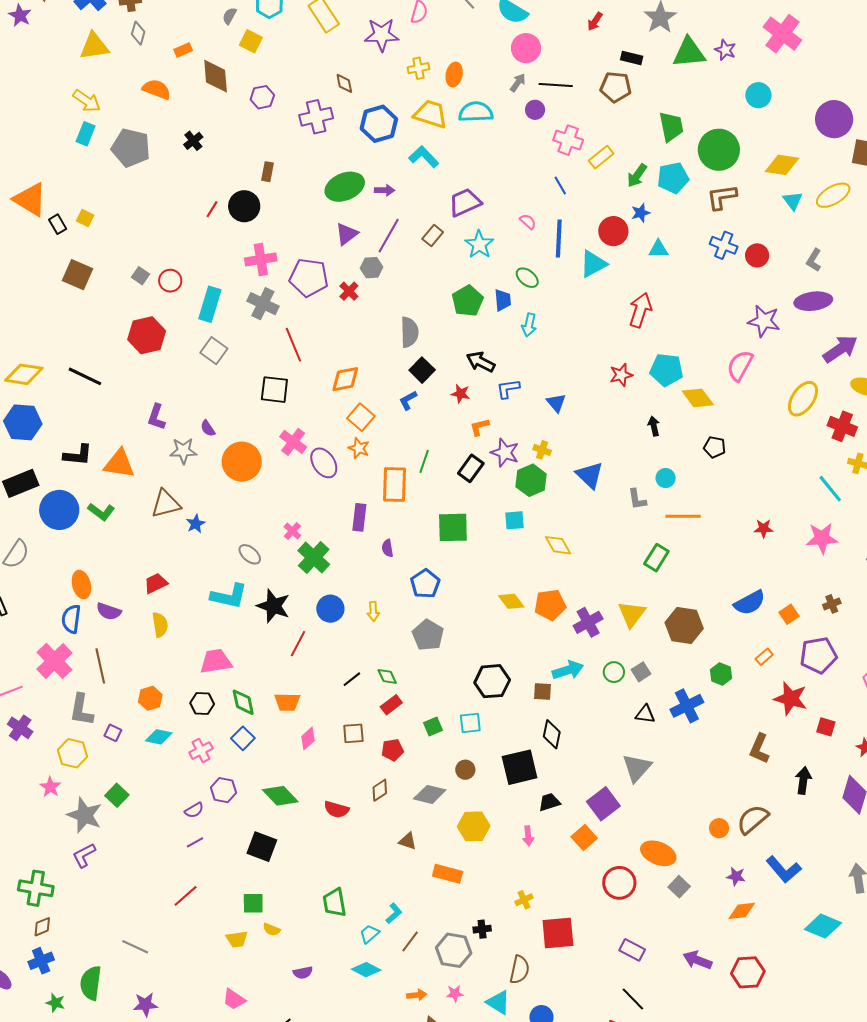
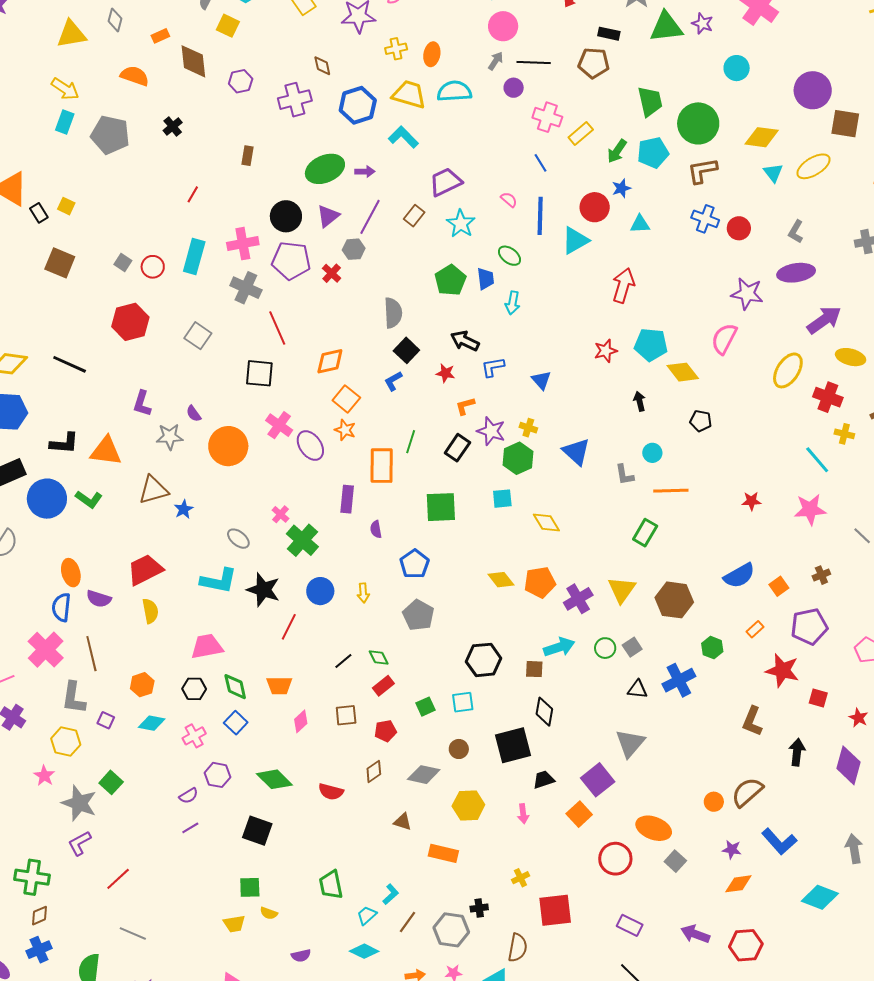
black circle: (244, 206) -> (286, 216), moved
cyan rectangle: (210, 304) -> (194, 256), moved
red trapezoid: (156, 583) -> (145, 570), size x1.5
red line: (186, 896) -> (118, 879), moved

